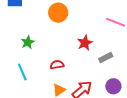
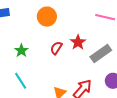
gray rectangle: (106, 58) -> (101, 54), size x1.5
red semicircle: (57, 65) -> (56, 48), moved, turned -40

